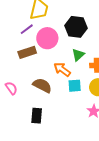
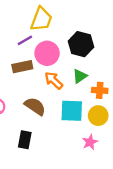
orange arrow: (62, 69) -> (54, 80), moved
cyan square: (75, 86) -> (72, 111), size x1.5

